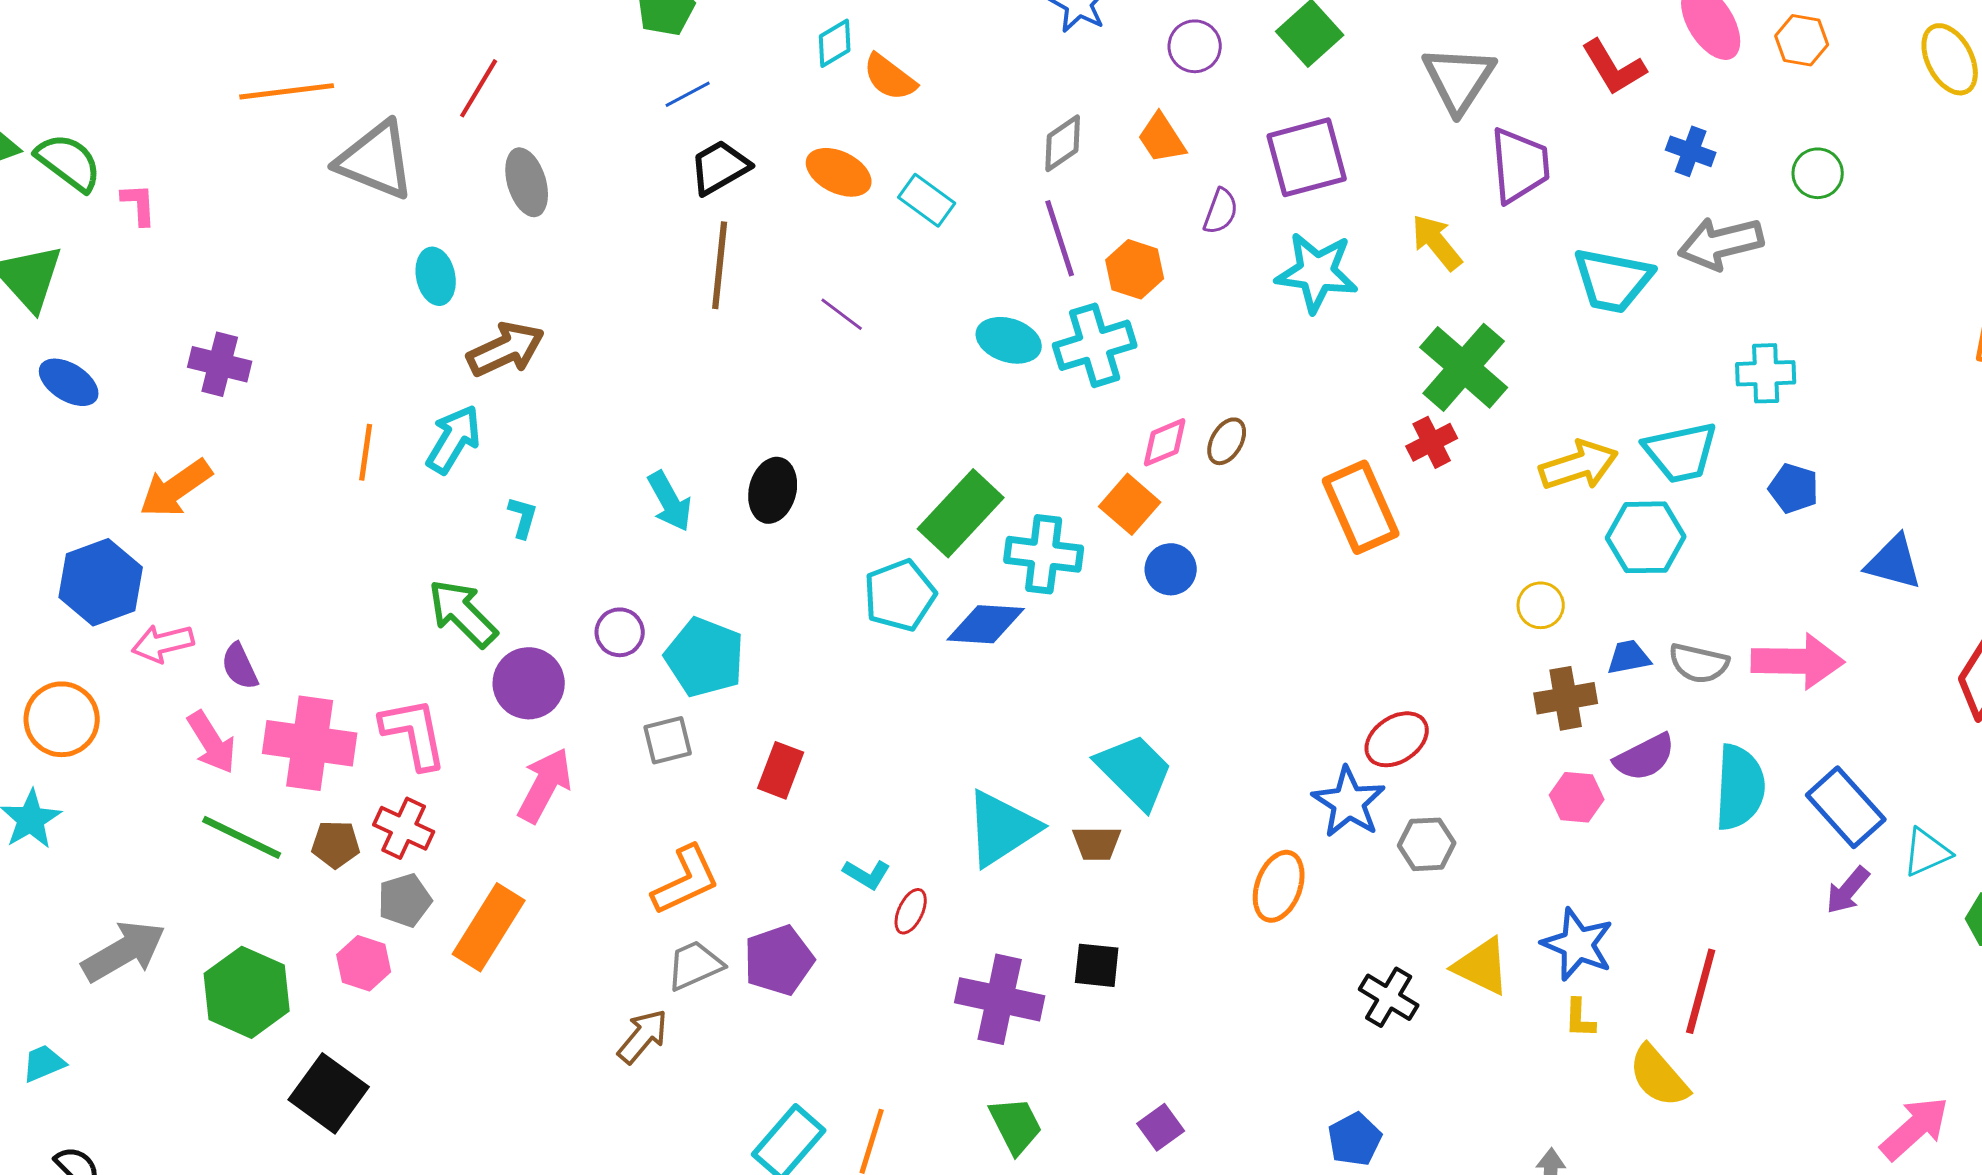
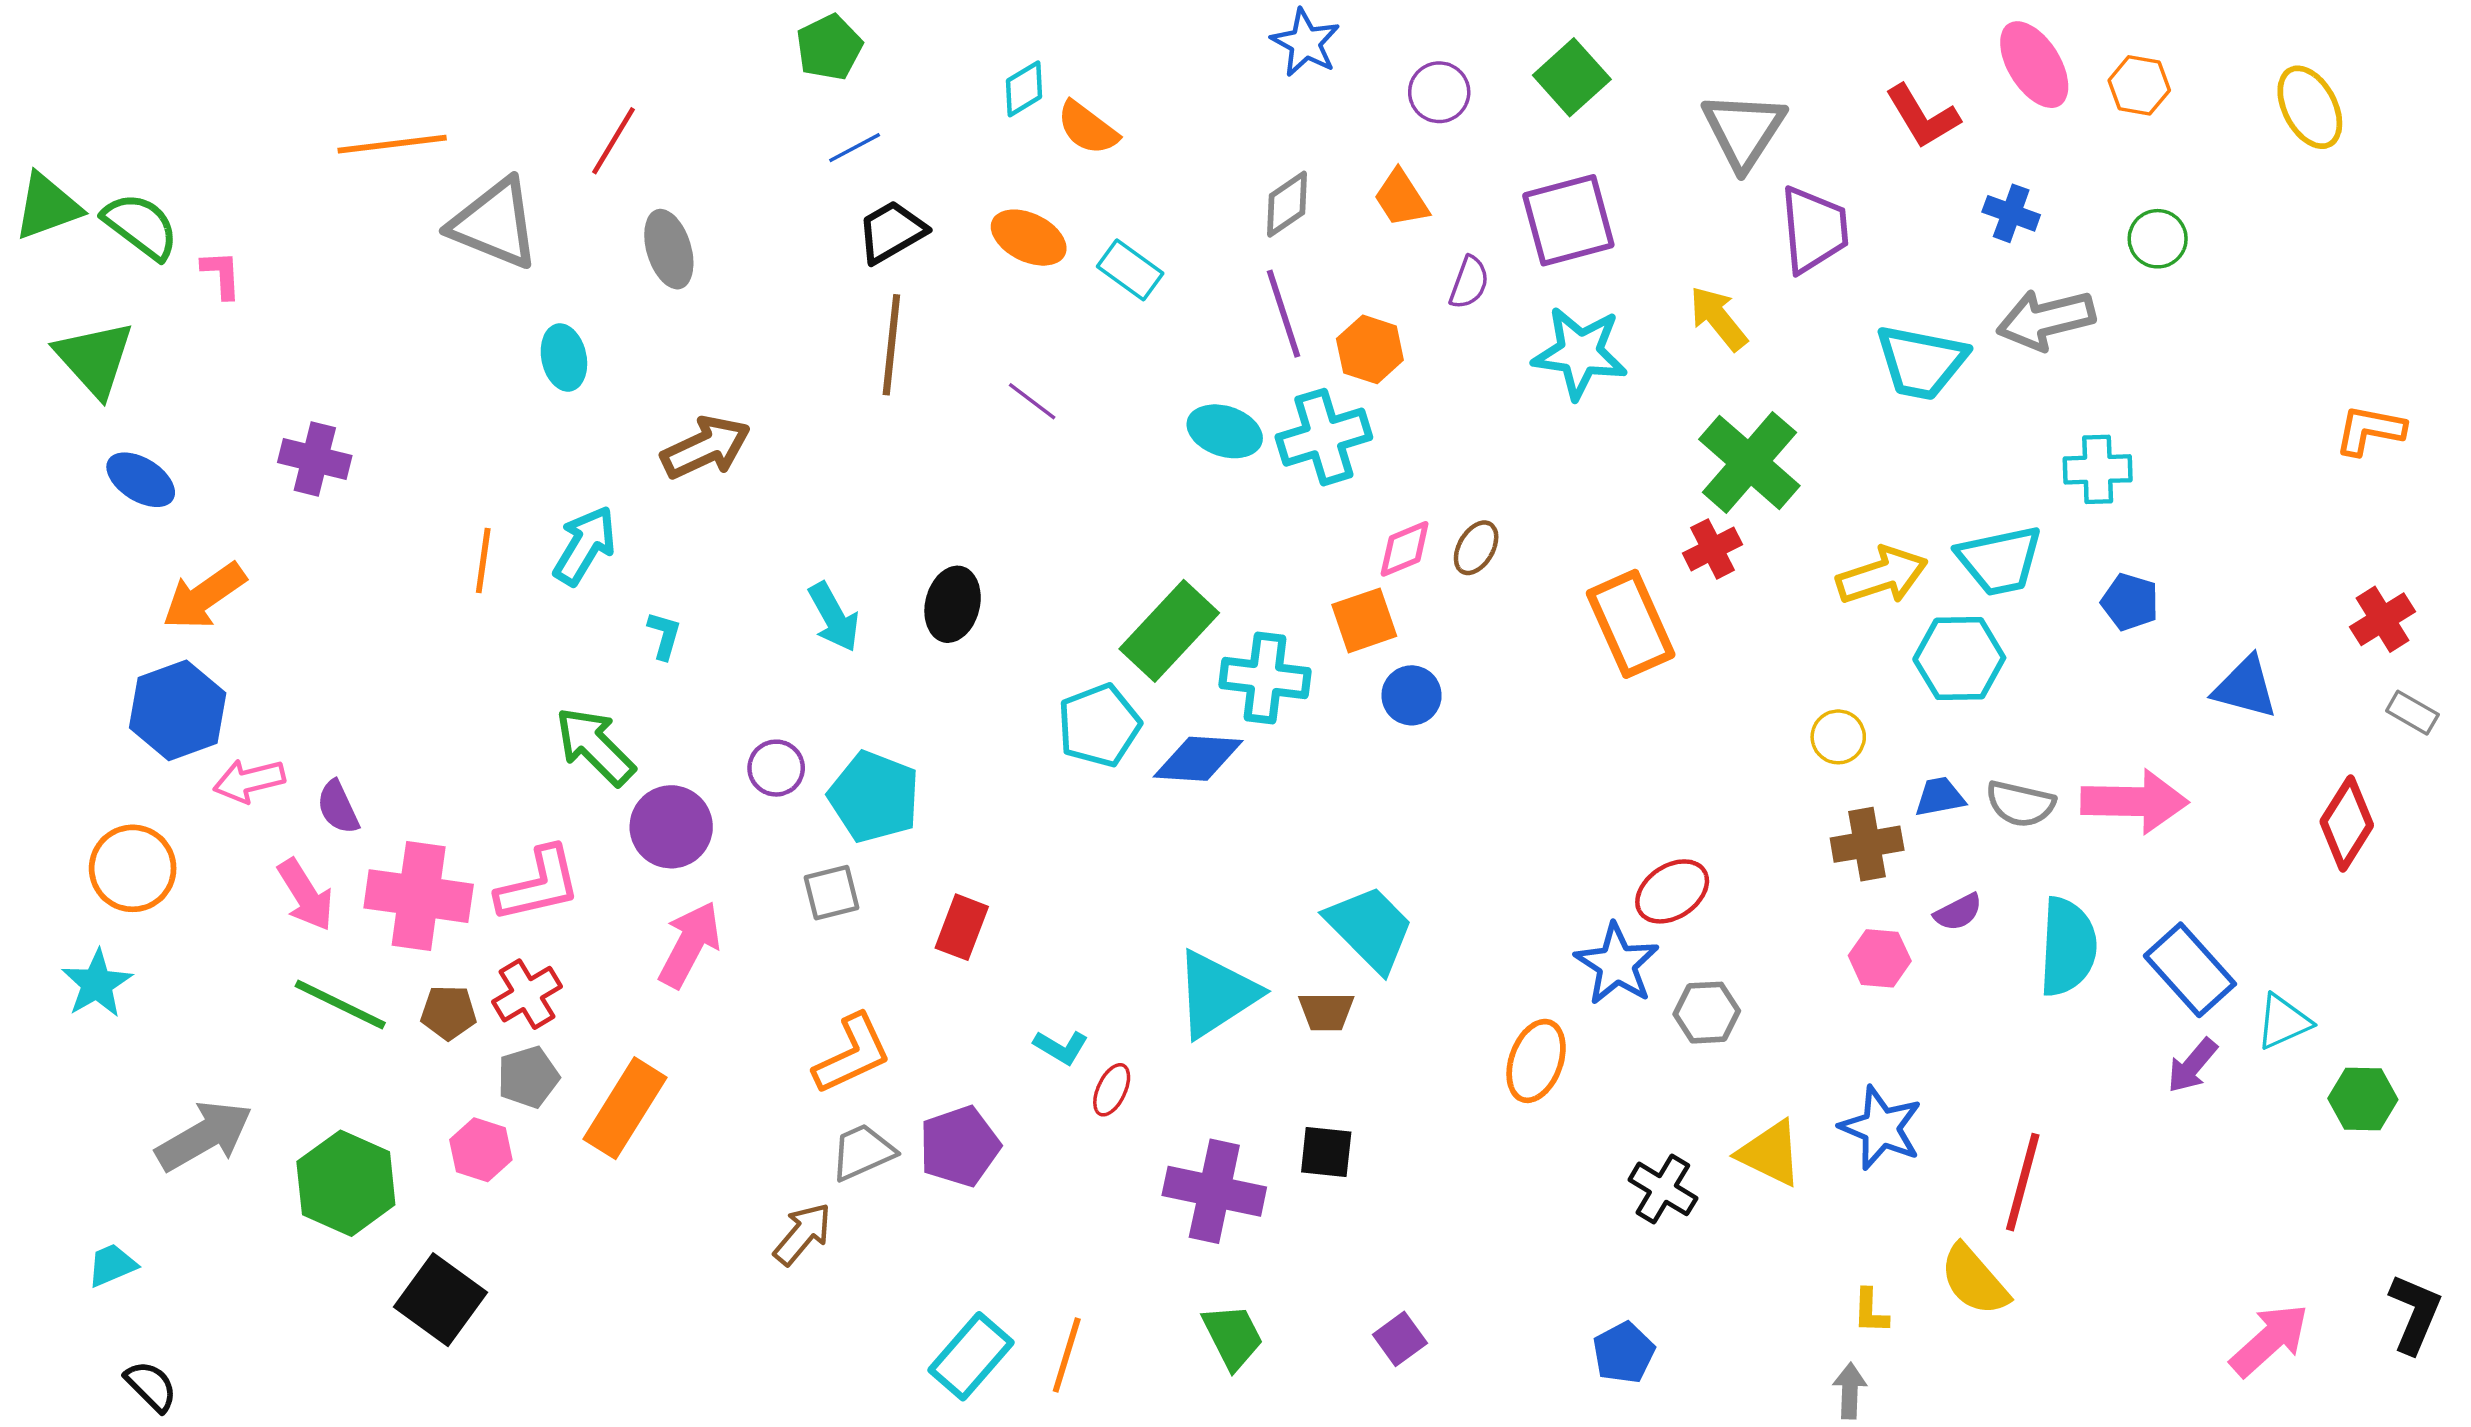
brown arrow: (506, 349) -> (706, 447), moved
orange arrow: (176, 488) -> (204, 596), moved
orange square: (1130, 504) -> (1364, 620), turned 30
pink L-shape: (414, 733) -> (539, 885), turned 88
purple semicircle: (1645, 757) -> (1958, 912), size x0.7
red cross: (404, 828) -> (527, 994), turned 34
yellow L-shape: (1580, 1018) -> (1870, 1311), moved

